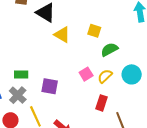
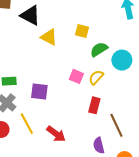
pink square: (86, 74) -> (76, 76), turned -32
cyan circle: (132, 74) -> (122, 60), moved

